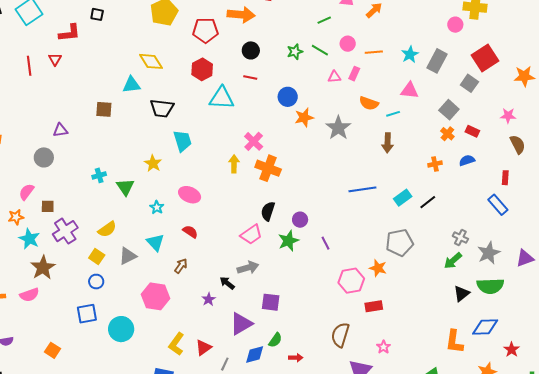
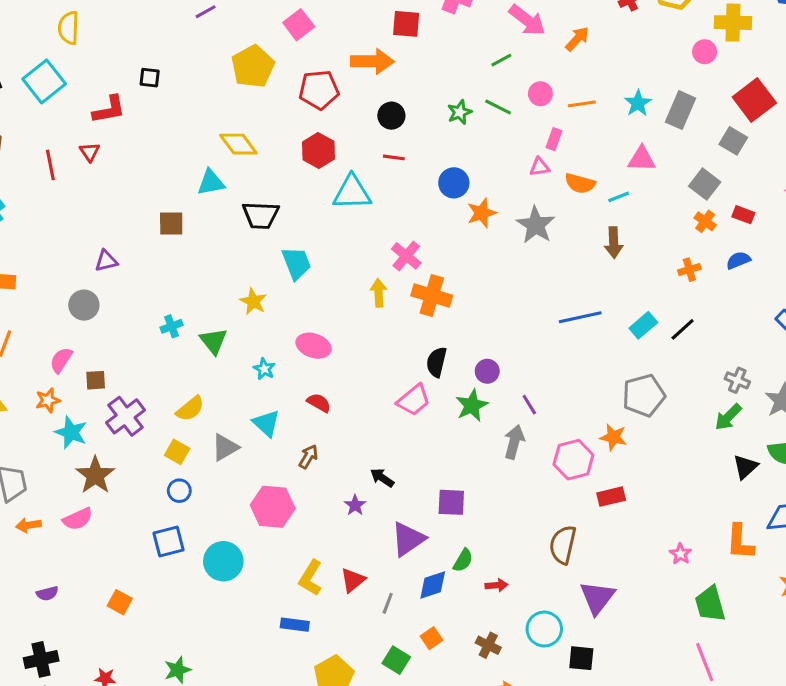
pink triangle: (334, 77) -> (540, 167), moved
gray arrow: (248, 268) -> (514, 442), moved, turned -55
pink star: (384, 347) -> (680, 554), moved

